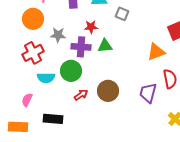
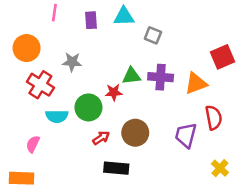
orange circle: (33, 19) -> (27, 48), moved
red star: (91, 27) -> (114, 92), moved
purple cross: (81, 47) -> (161, 77), moved
red cross: (33, 53) -> (40, 85), turned -30
black rectangle: (53, 119) -> (116, 168), moved

